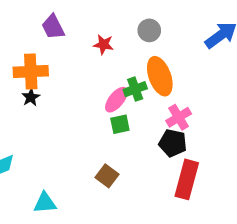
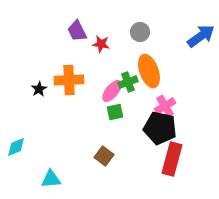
purple trapezoid: (53, 27) -> (77, 31), moved
orange cross: (31, 71) -> (69, 80), moved
black pentagon: (173, 143) -> (160, 128), size x1.4

